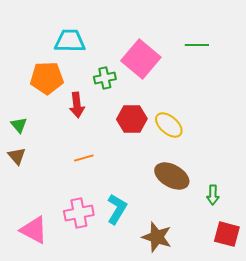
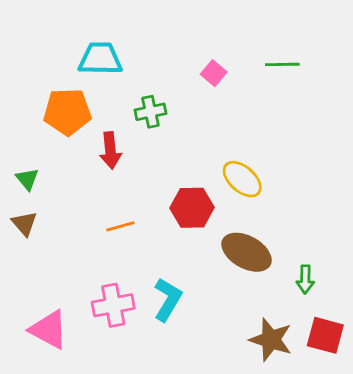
pink square: (141, 59) -> (214, 73), moved, size x0.5
red hexagon: (132, 119) -> (192, 208), moved
brown star: (157, 237) -> (271, 340), moved

